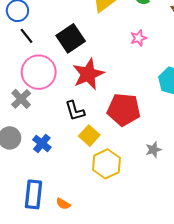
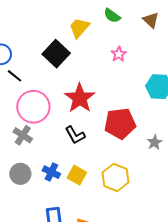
black square: (71, 38) -> (56, 54), moved
yellow square: (89, 136) -> (77, 175), moved
gray star: (153, 150) -> (155, 142), moved

